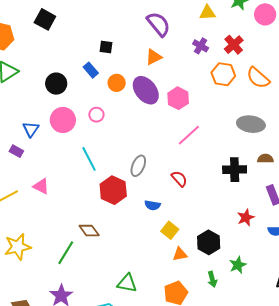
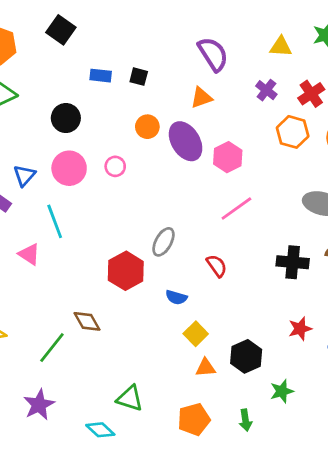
blue rectangle: (91, 70) -> (101, 76), moved, turned -49
cyan line: (89, 159) -> (55, 221), moved
green arrow: (212, 279) -> (245, 420), moved

